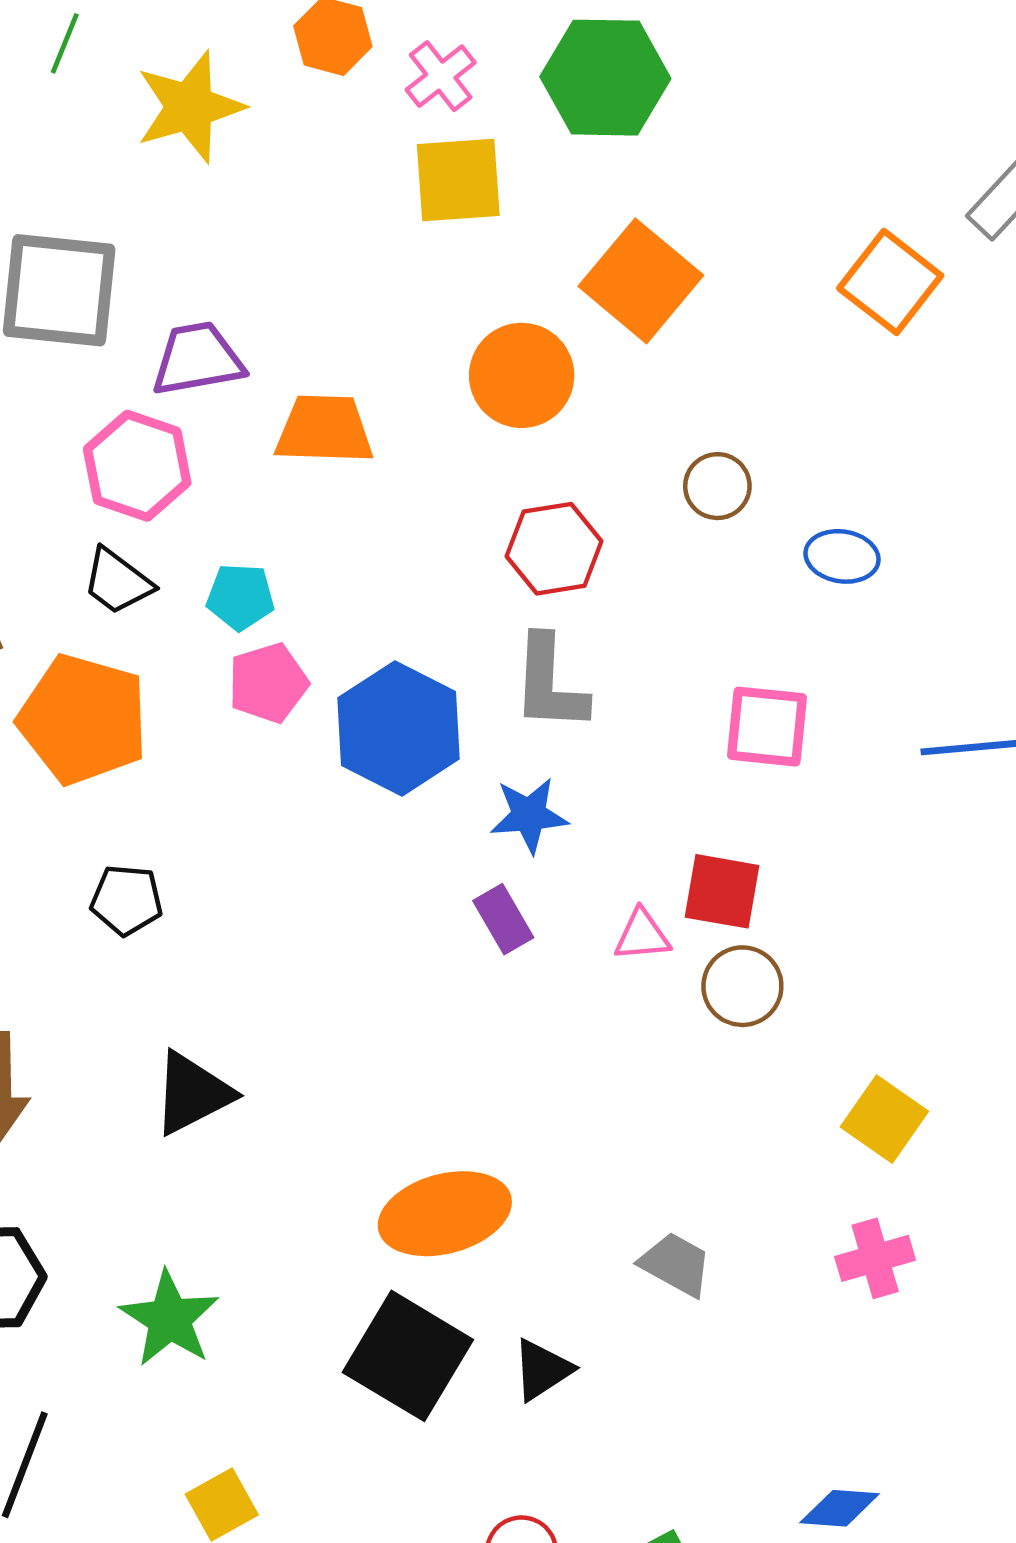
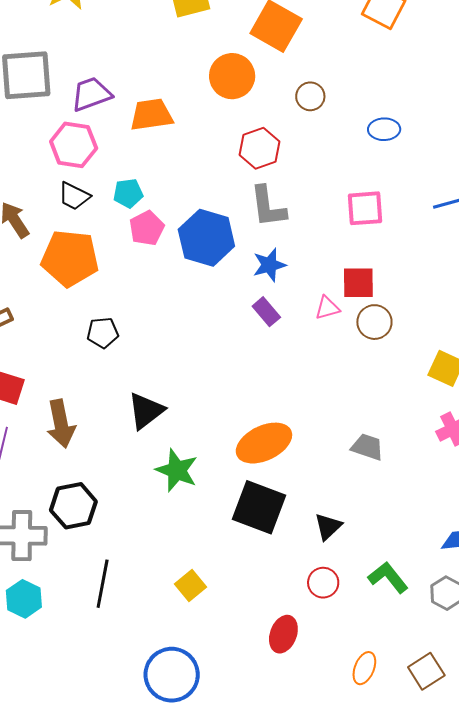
brown circle: (717, 486) -> (310, 96), moved
green star: (169, 1319) -> (177, 470), moved
black triangle: (542, 1370) -> (328, 527), moved

